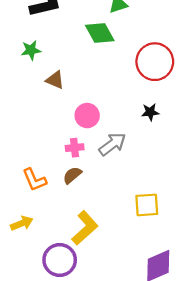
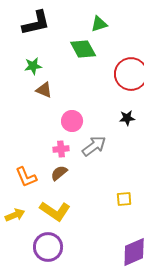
green star: (31, 50) -> (33, 66), moved
yellow square: (147, 205) -> (124, 199), size x0.7
yellow L-shape: (85, 228) -> (55, 211), moved, turned 76

